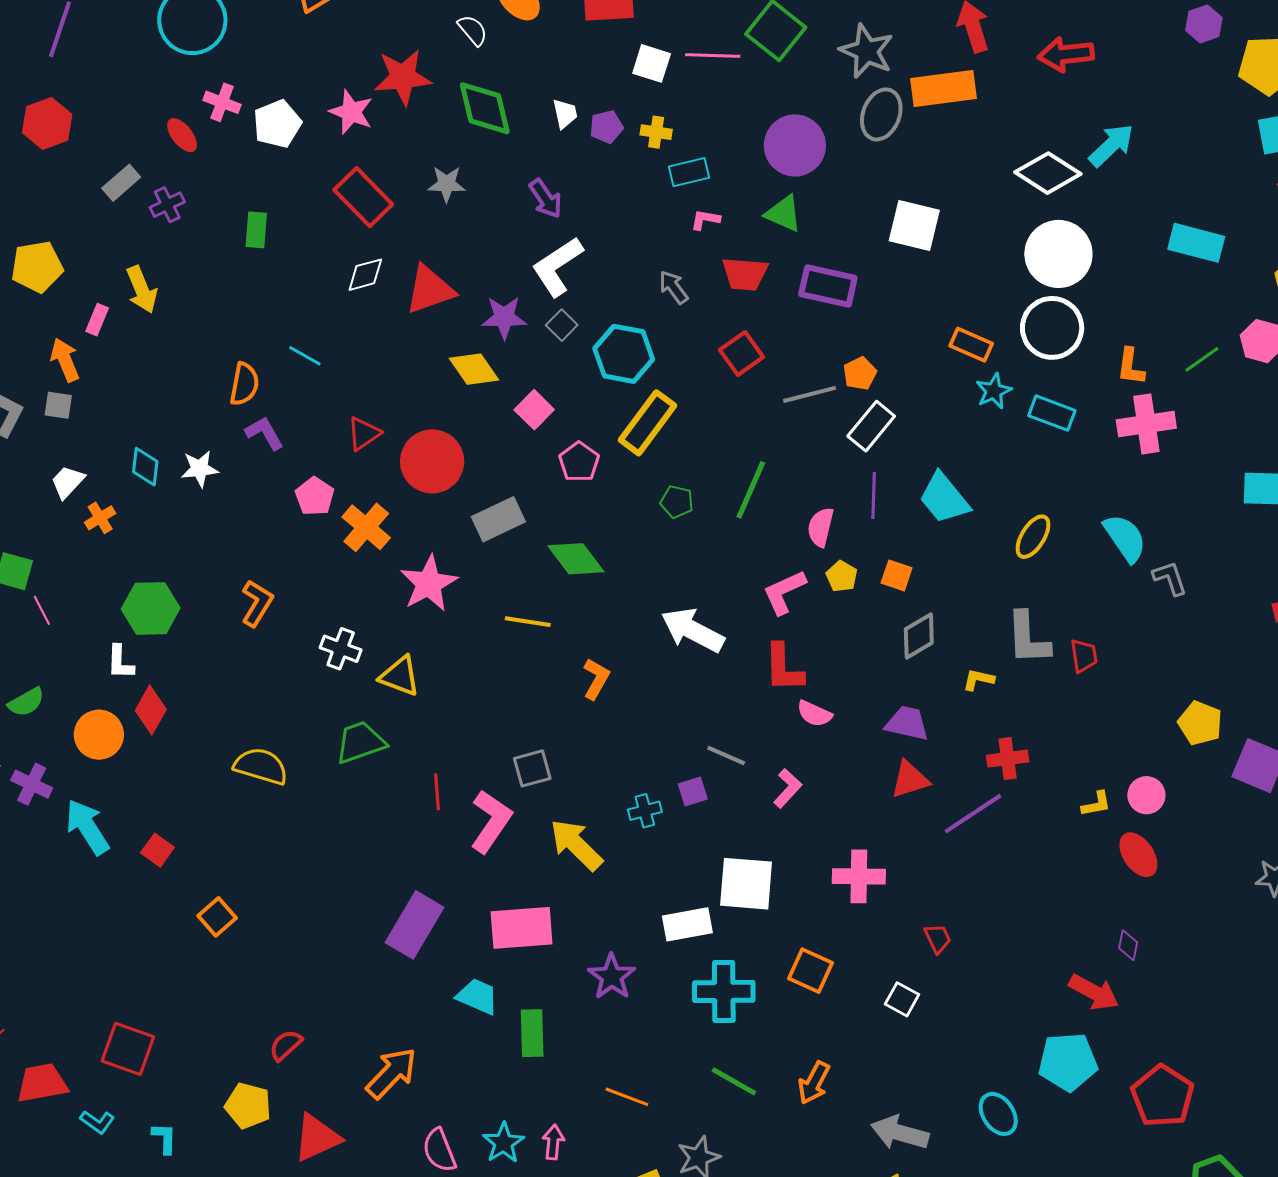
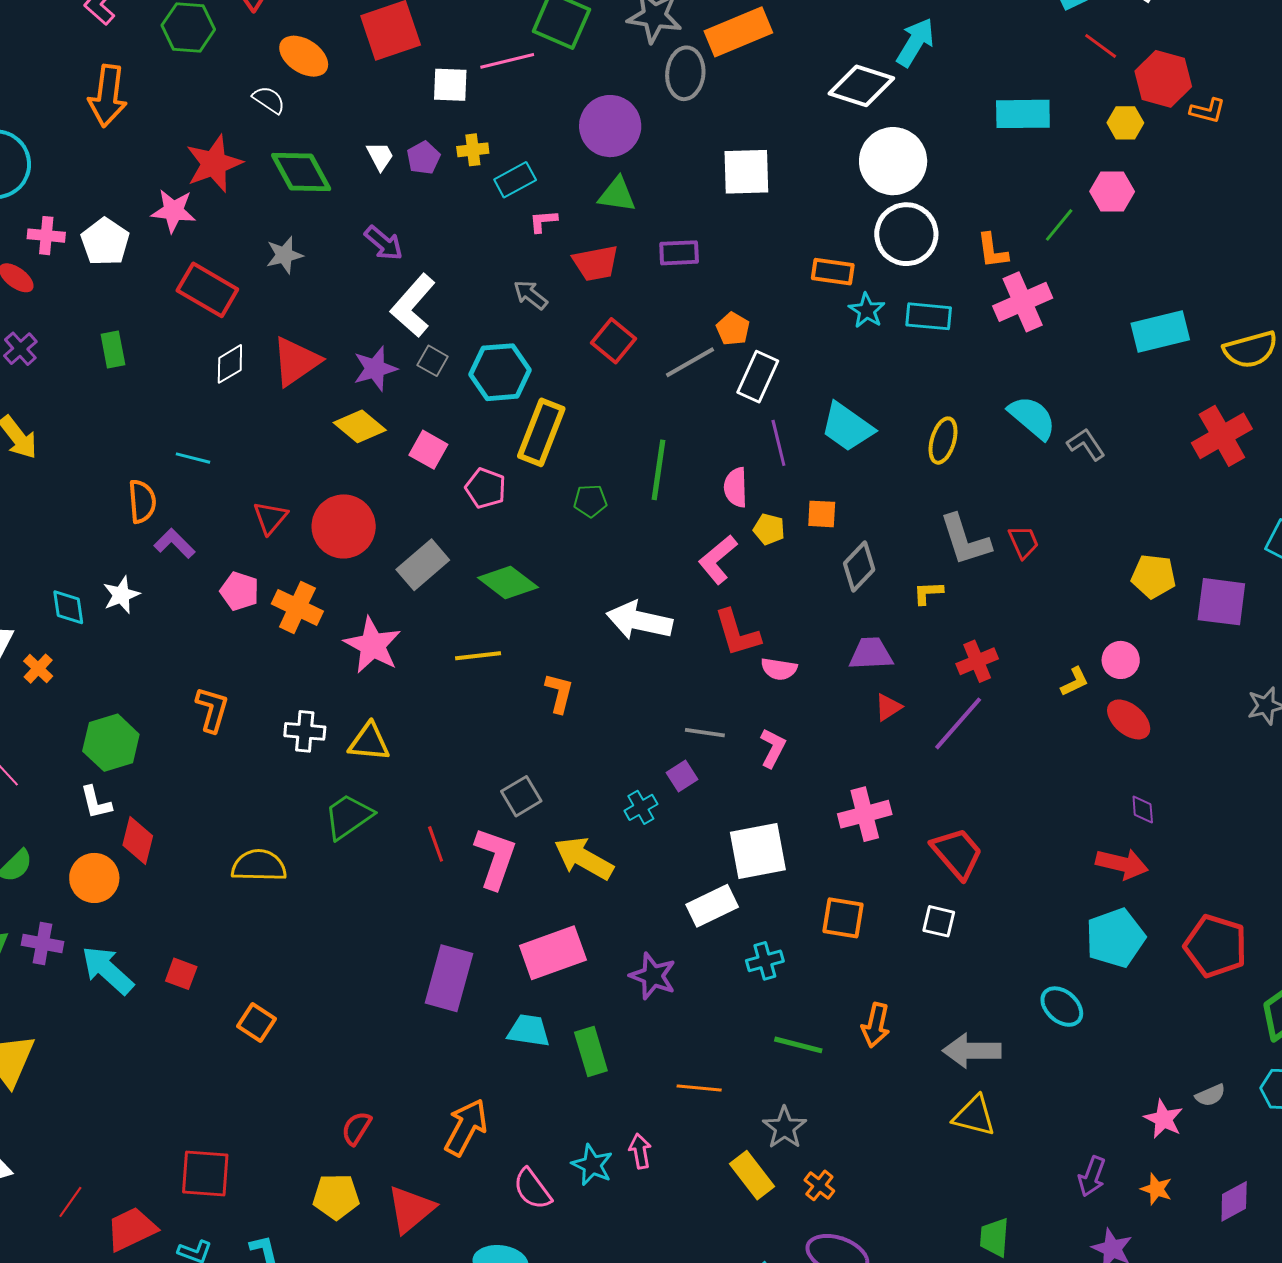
purple rectangle: (828, 286) -> (679, 253), size x0.7
red triangle: (910, 780) -> (888, 707), size x0.7
red trapezoid: (938, 938) -> (957, 853), size x1.8
cyan cross: (724, 991) -> (765, 961), size x0.6

